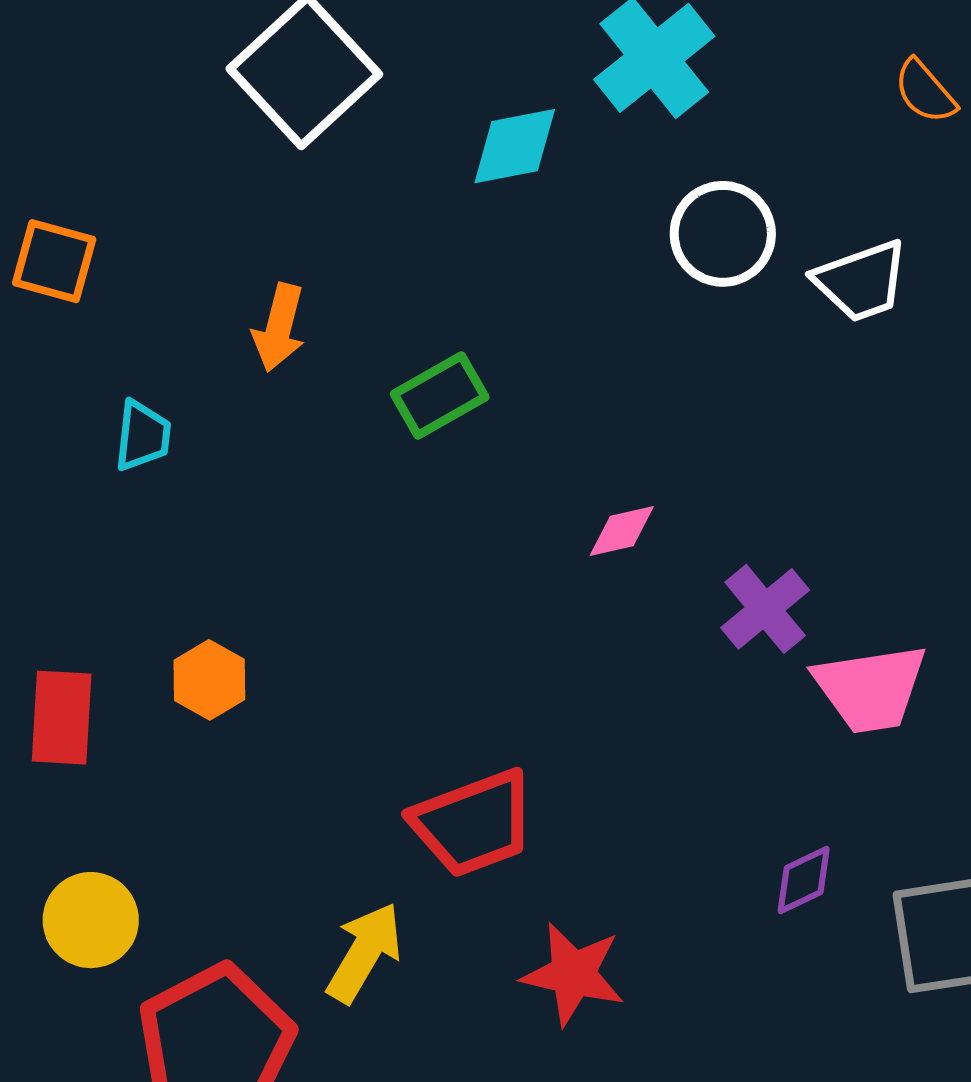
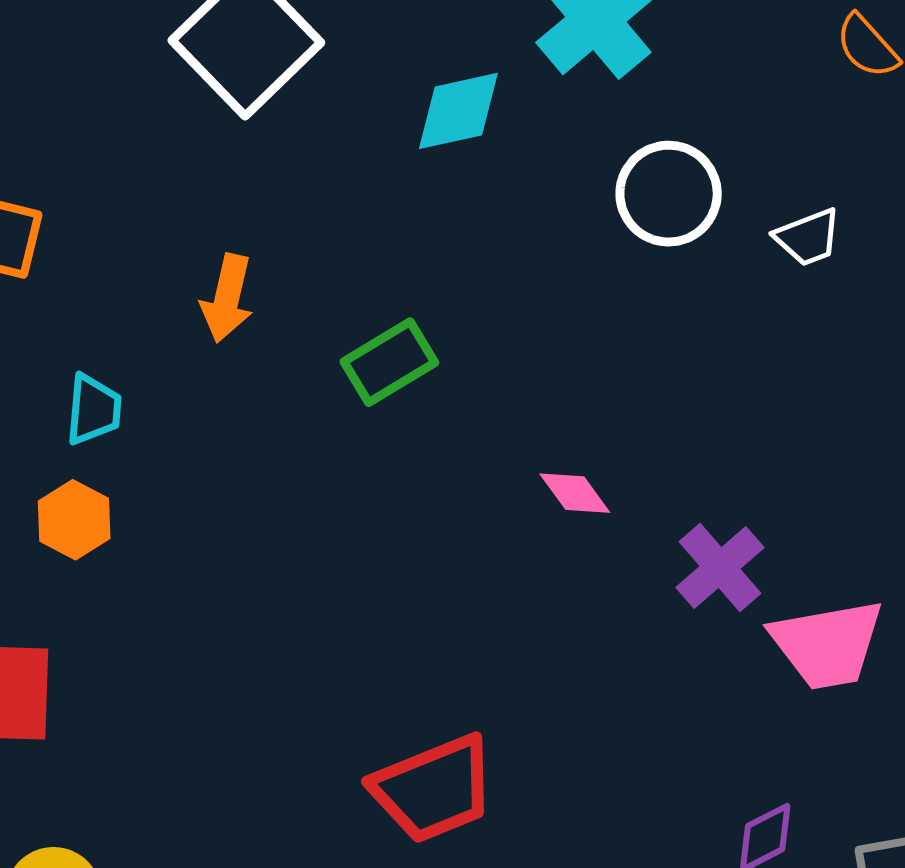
white trapezoid: (861, 281) -> (808, 237), size x0.7
pink diamond: (622, 531) -> (575, 493), turned 68
orange hexagon: (209, 680) -> (74, 520), moved

